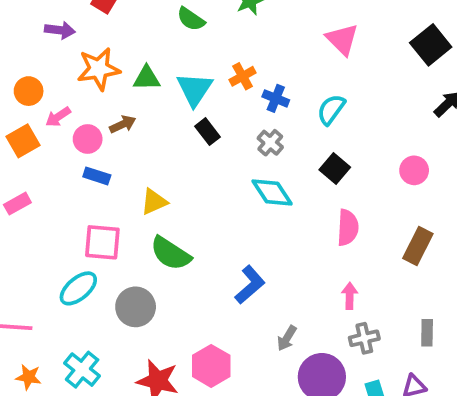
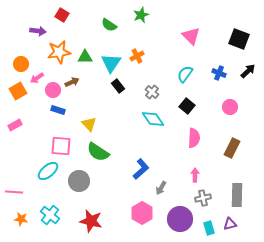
black square: (431, 45) -> (239, 39), turned -30
blue cross: (276, 98) -> (219, 73), moved
yellow triangle: (154, 202) -> (89, 124), turned -49
gray rectangle: (427, 333) -> (237, 195), size x1.6
gray arrow: (287, 338) -> (161, 188), moved
pink hexagon: (211, 366) -> (142, 213), moved

